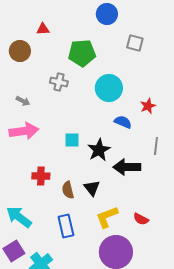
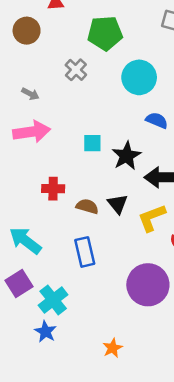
gray cross: (59, 82) -> (76, 70), turned 30
brown semicircle: (68, 190) -> (87, 206), turned 120
yellow L-shape: (107, 217) -> (152, 218), moved

